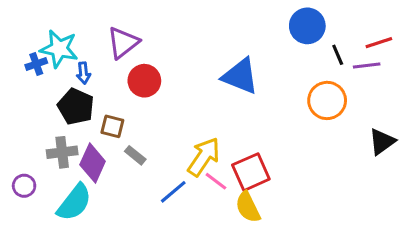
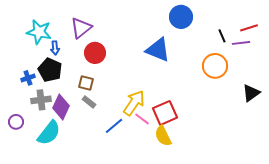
blue circle: (307, 26) -> (181, 17), moved
blue cross: (36, 64) -> (28, 78), moved
brown square: (112, 126) -> (86, 83), moved

